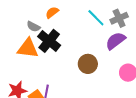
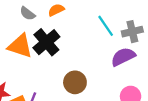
gray semicircle: (33, 27) -> (27, 13), moved
brown circle: (88, 64) -> (75, 82), moved

